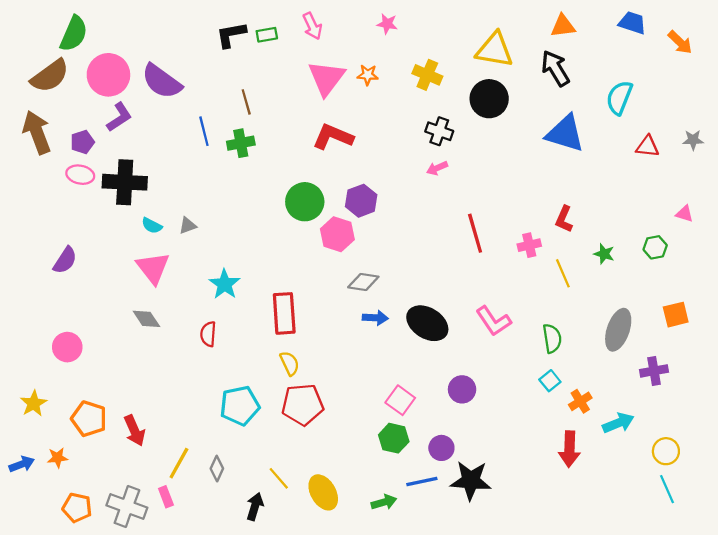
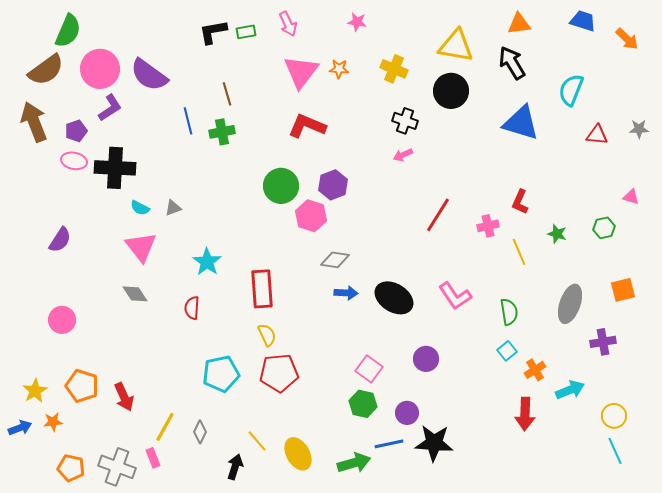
red line: (475, 233) -> (438, 215), turned 48
yellow star: (34, 403) -> (35, 391), moved
green arrow: (384, 502) -> (354, 463), size x1.4

